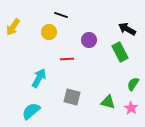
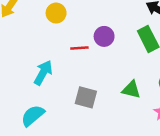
purple circle: (89, 40) -> (104, 36), moved
green triangle: (108, 102) -> (131, 90), moved

